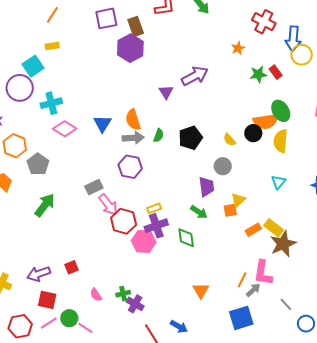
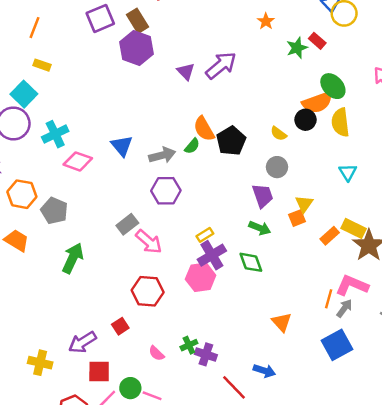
yellow rectangle: (52, 46) -> (42, 65), turned 40
purple triangle: (166, 92) -> (186, 71), moved
orange semicircle: (133, 120) -> (204, 129), moved
green semicircle: (159, 135) -> (192, 146), turned 32
red hexagon: (124, 221) -> (148, 291), moved
pink L-shape: (263, 273) -> (352, 285), turned 116

